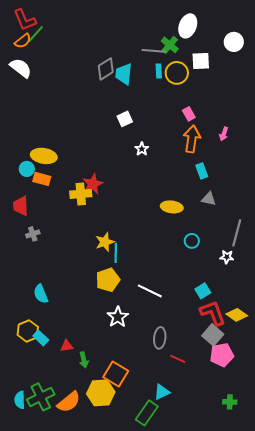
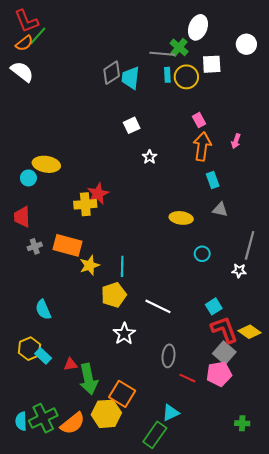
orange rectangle: (42, 179) -> (67, 245), moved, size x1.5
yellow star: (105, 242) -> (90, 265), moved
pink pentagon: (222, 355) -> (219, 374), moved
green arrow: (84, 360) -> (88, 379), size x1.8

